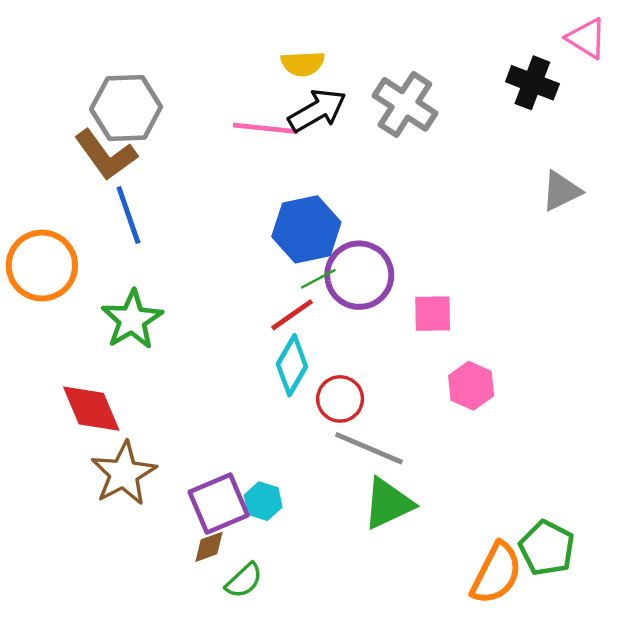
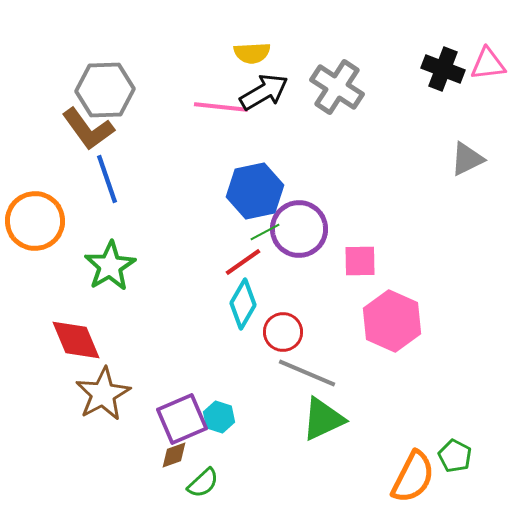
pink triangle: (587, 38) -> (488, 64), moved, turned -39
pink hexagon: (471, 386) -> (392, 321), size x1.5
green pentagon: (547, 548) -> (455, 456), size x0.7

